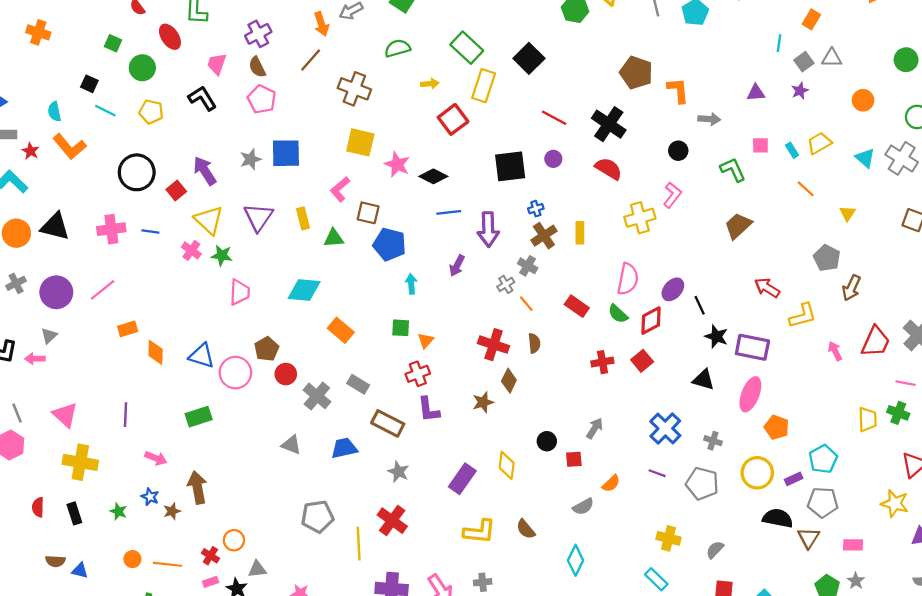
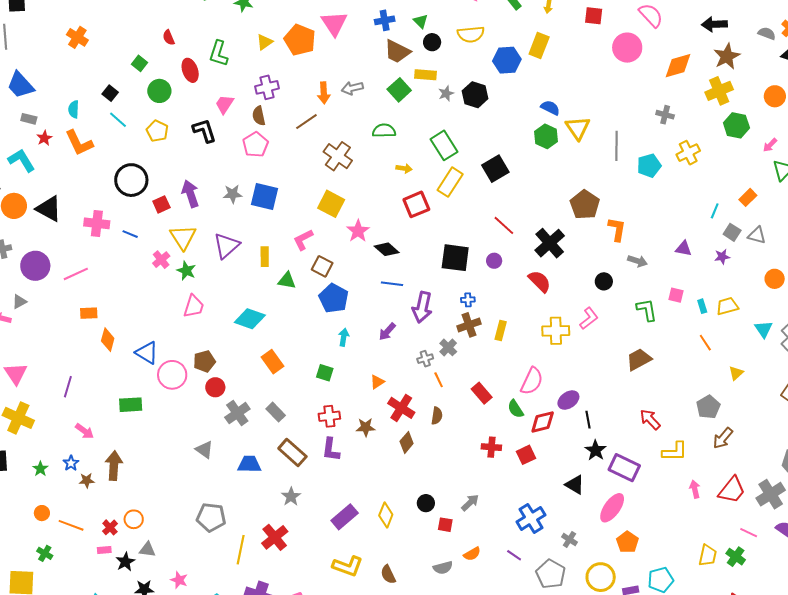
gray square: (804, 62) -> (732, 232), turned -36
orange triangle: (426, 341) -> (377, 382), moved
brown star: (483, 402) -> (366, 427), moved

